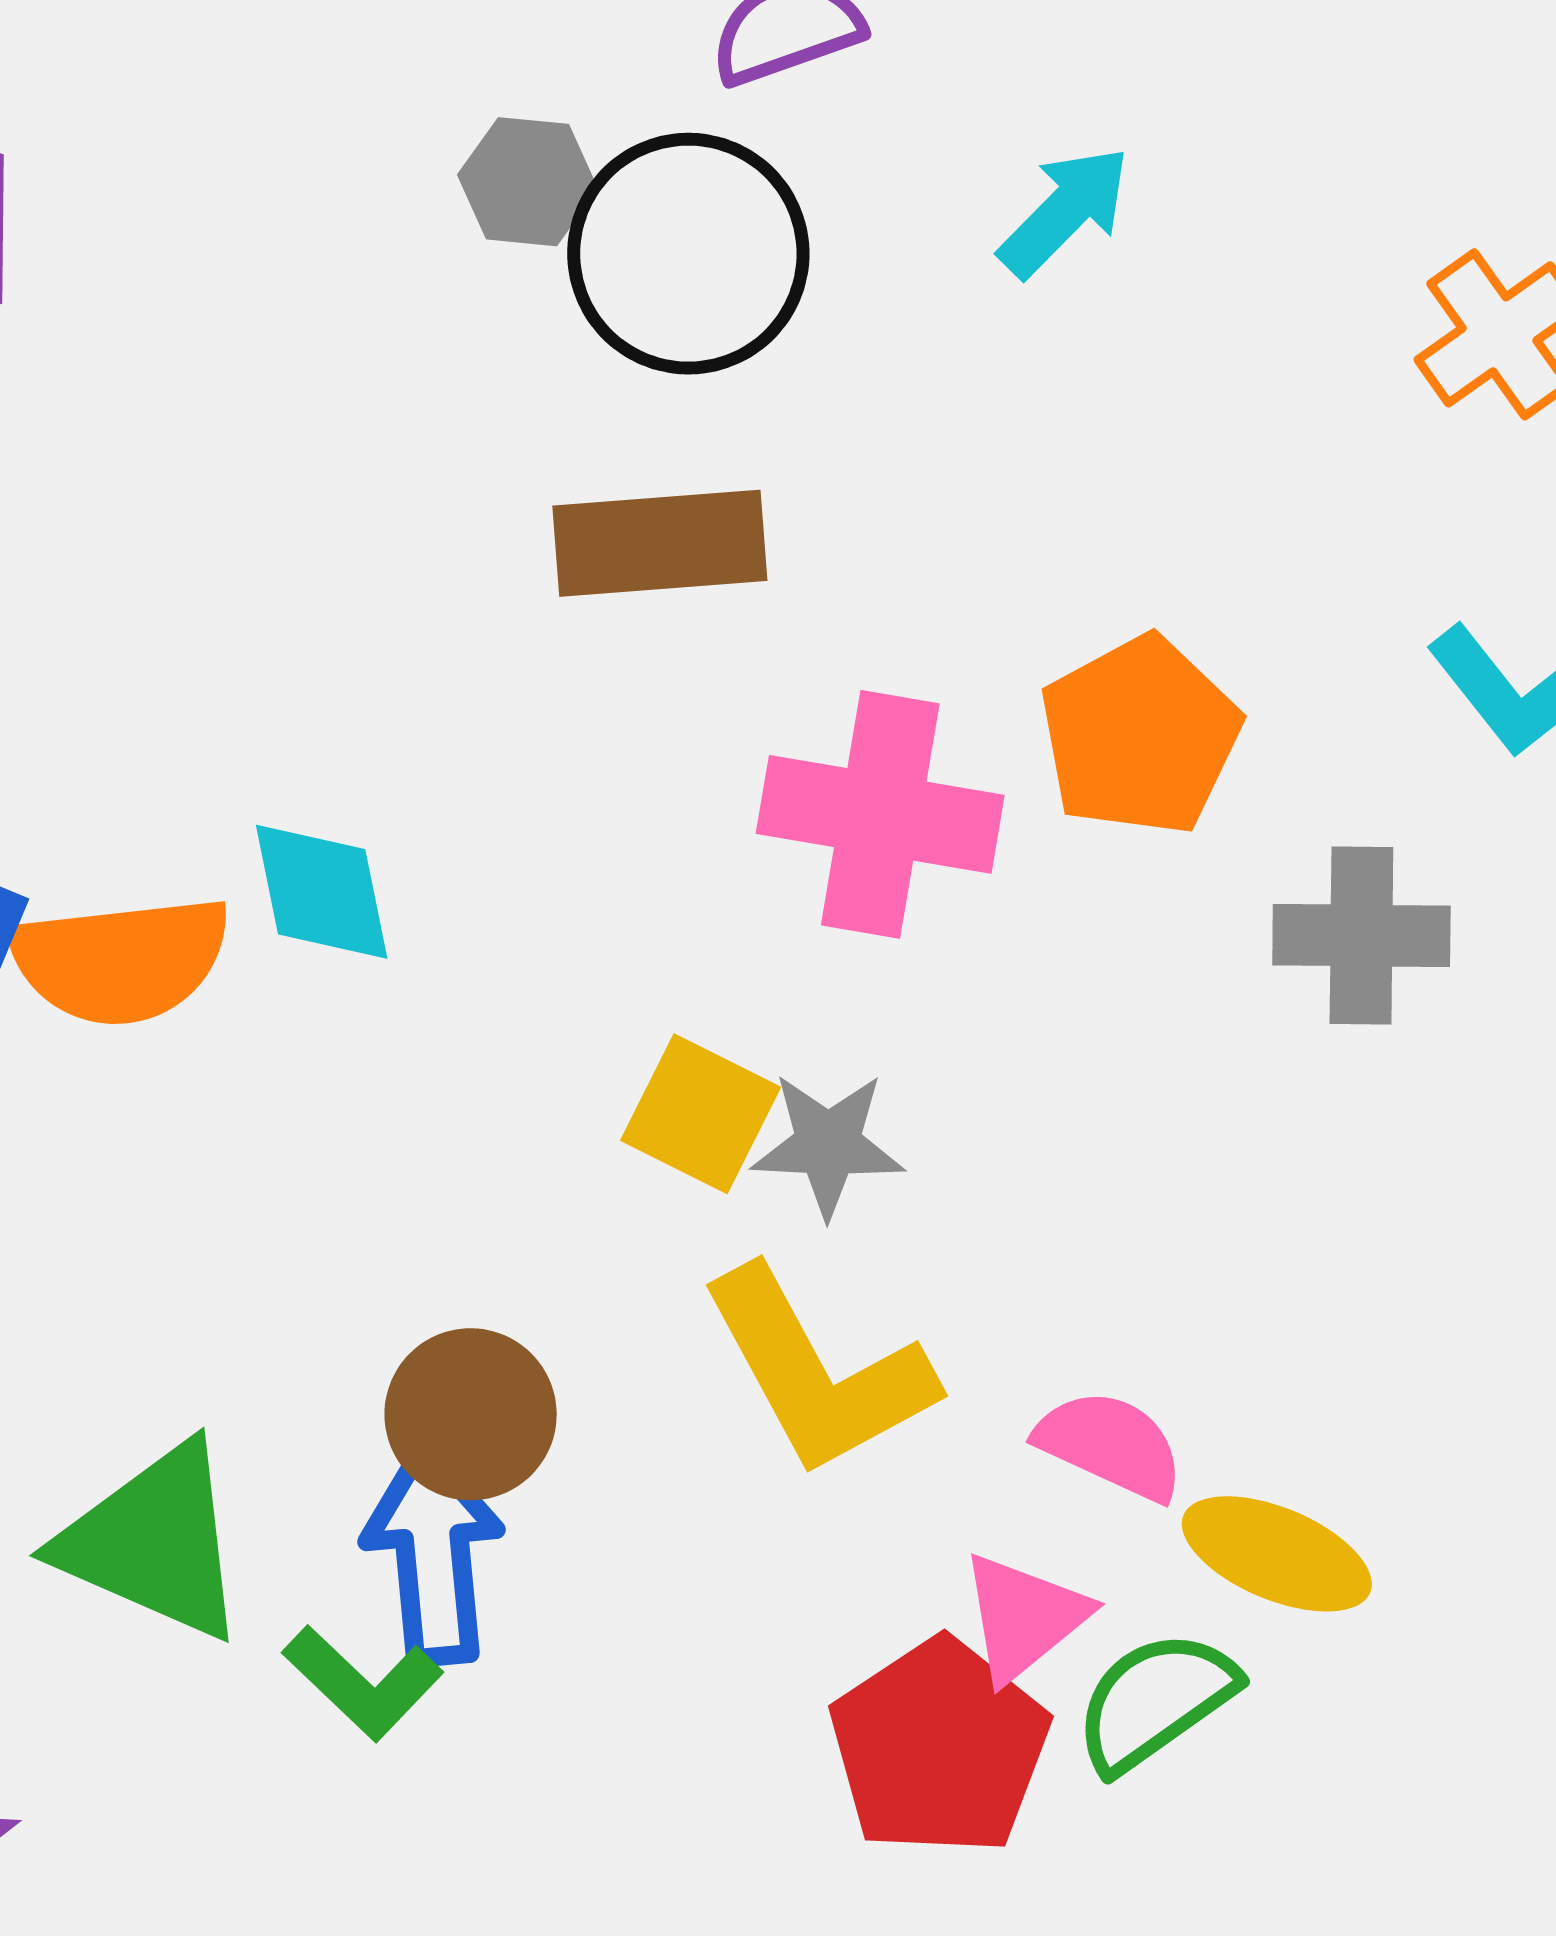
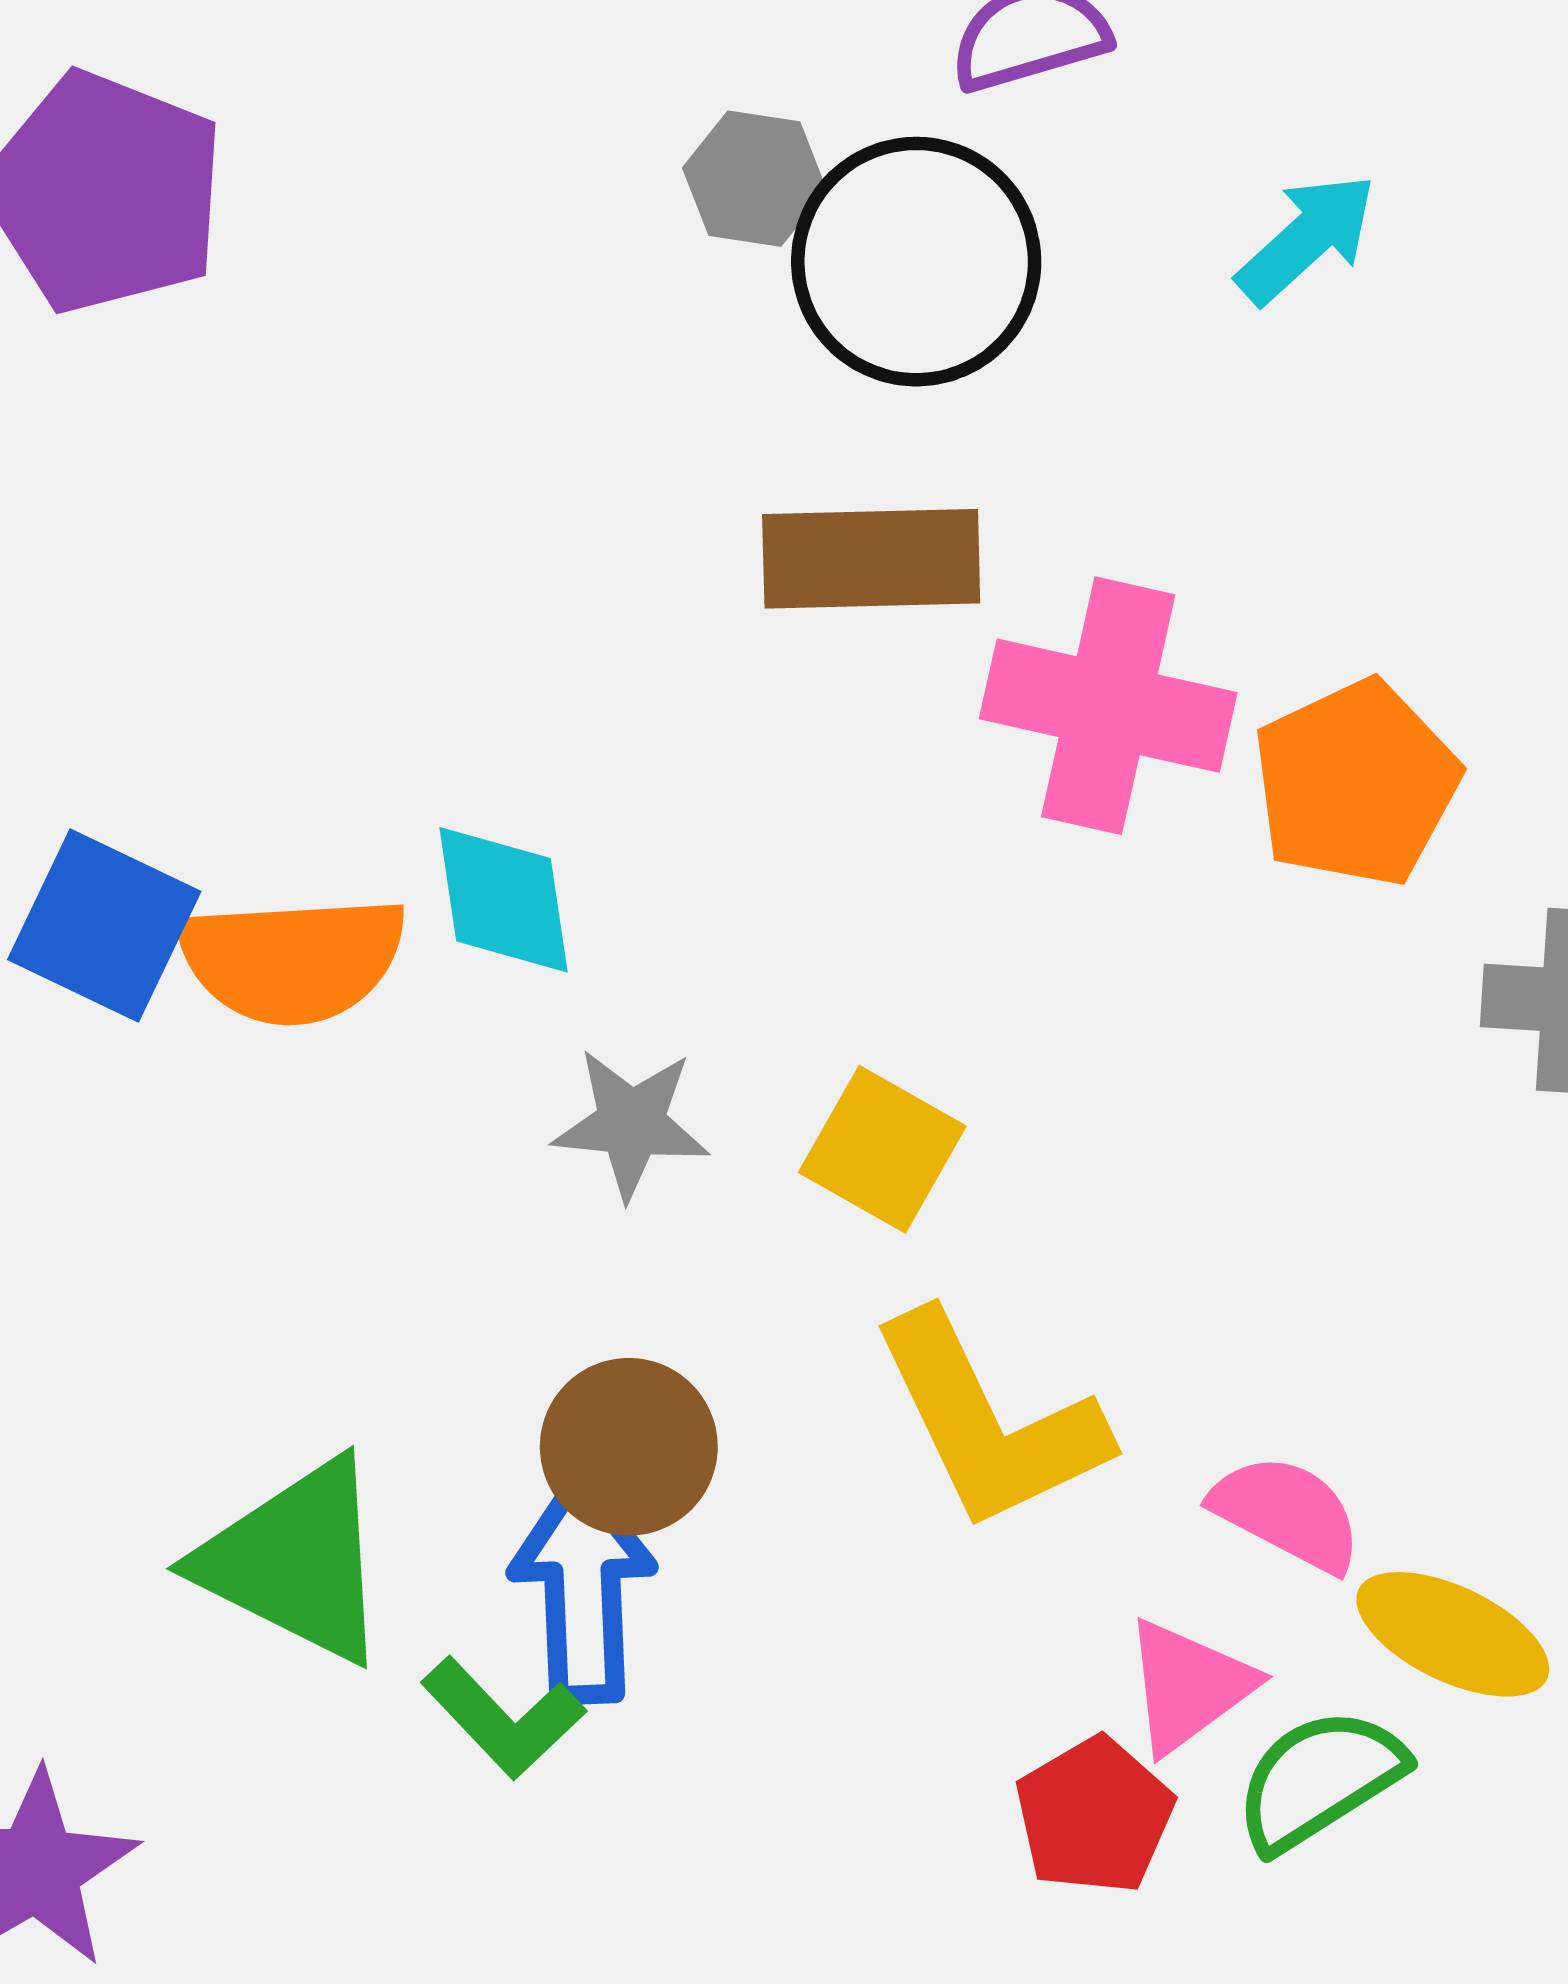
pink cross: (880, 814) -> (1108, 706), moved
gray star: (828, 1145) -> (631, 1124), moved
red pentagon: (939, 1747) -> (1094, 1816), size x0.7

